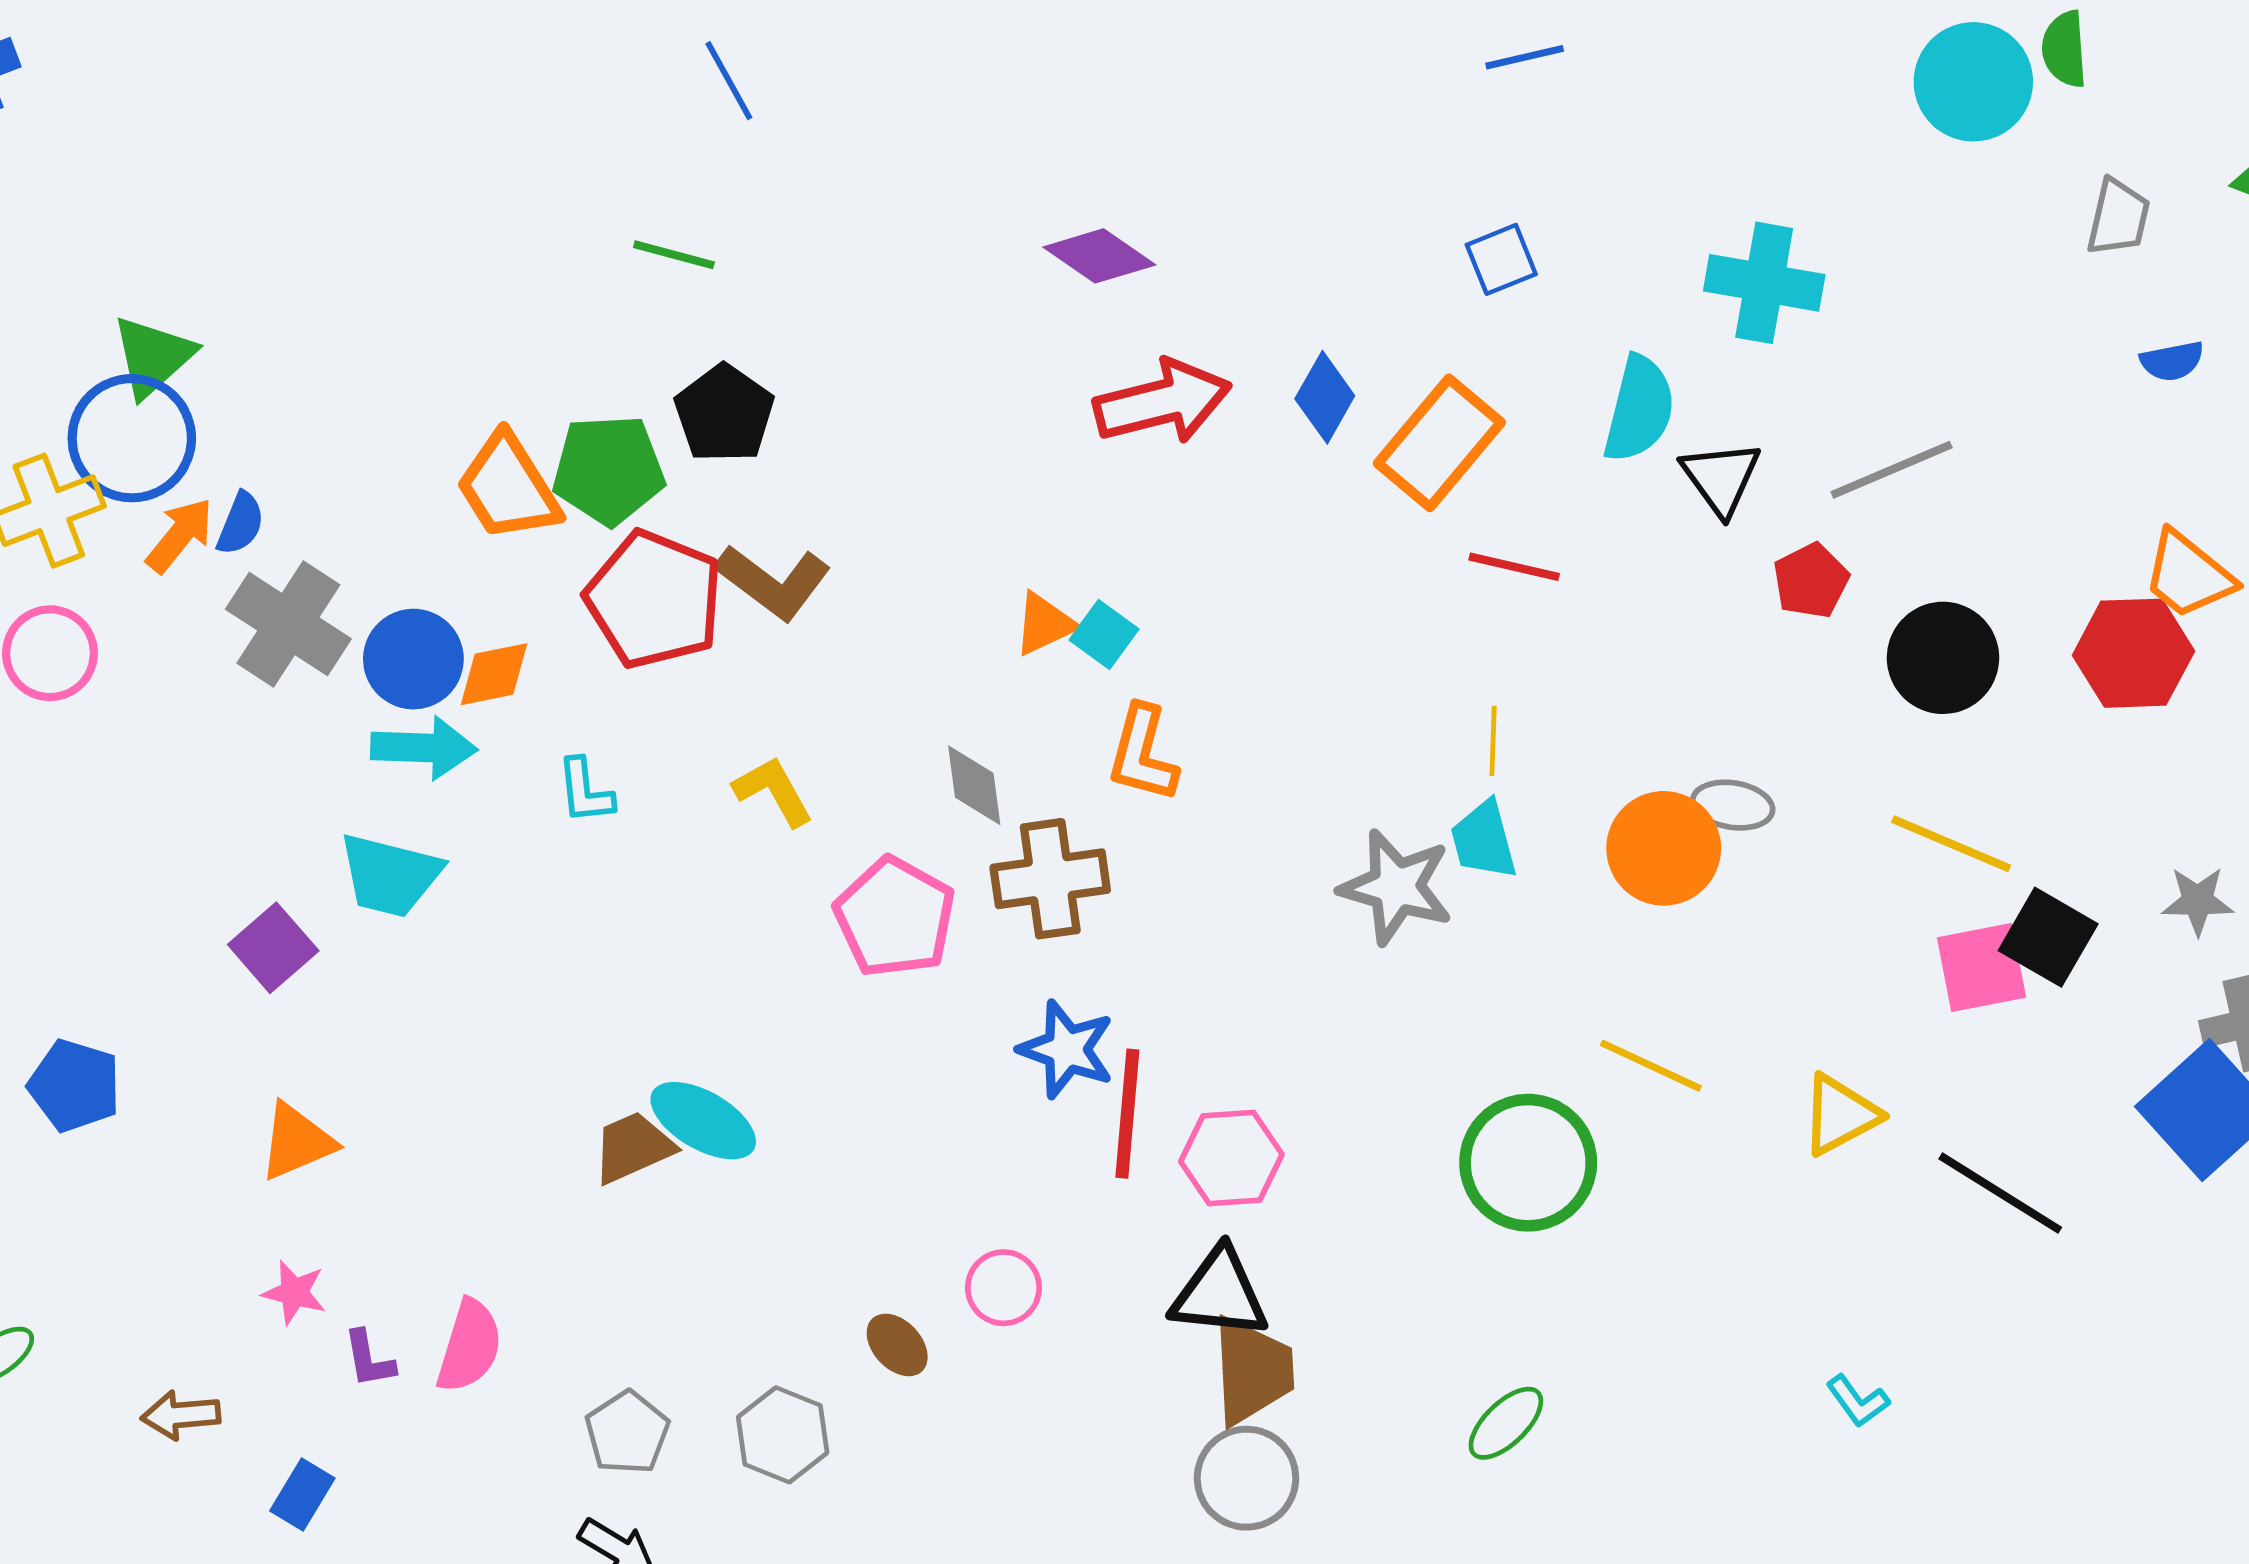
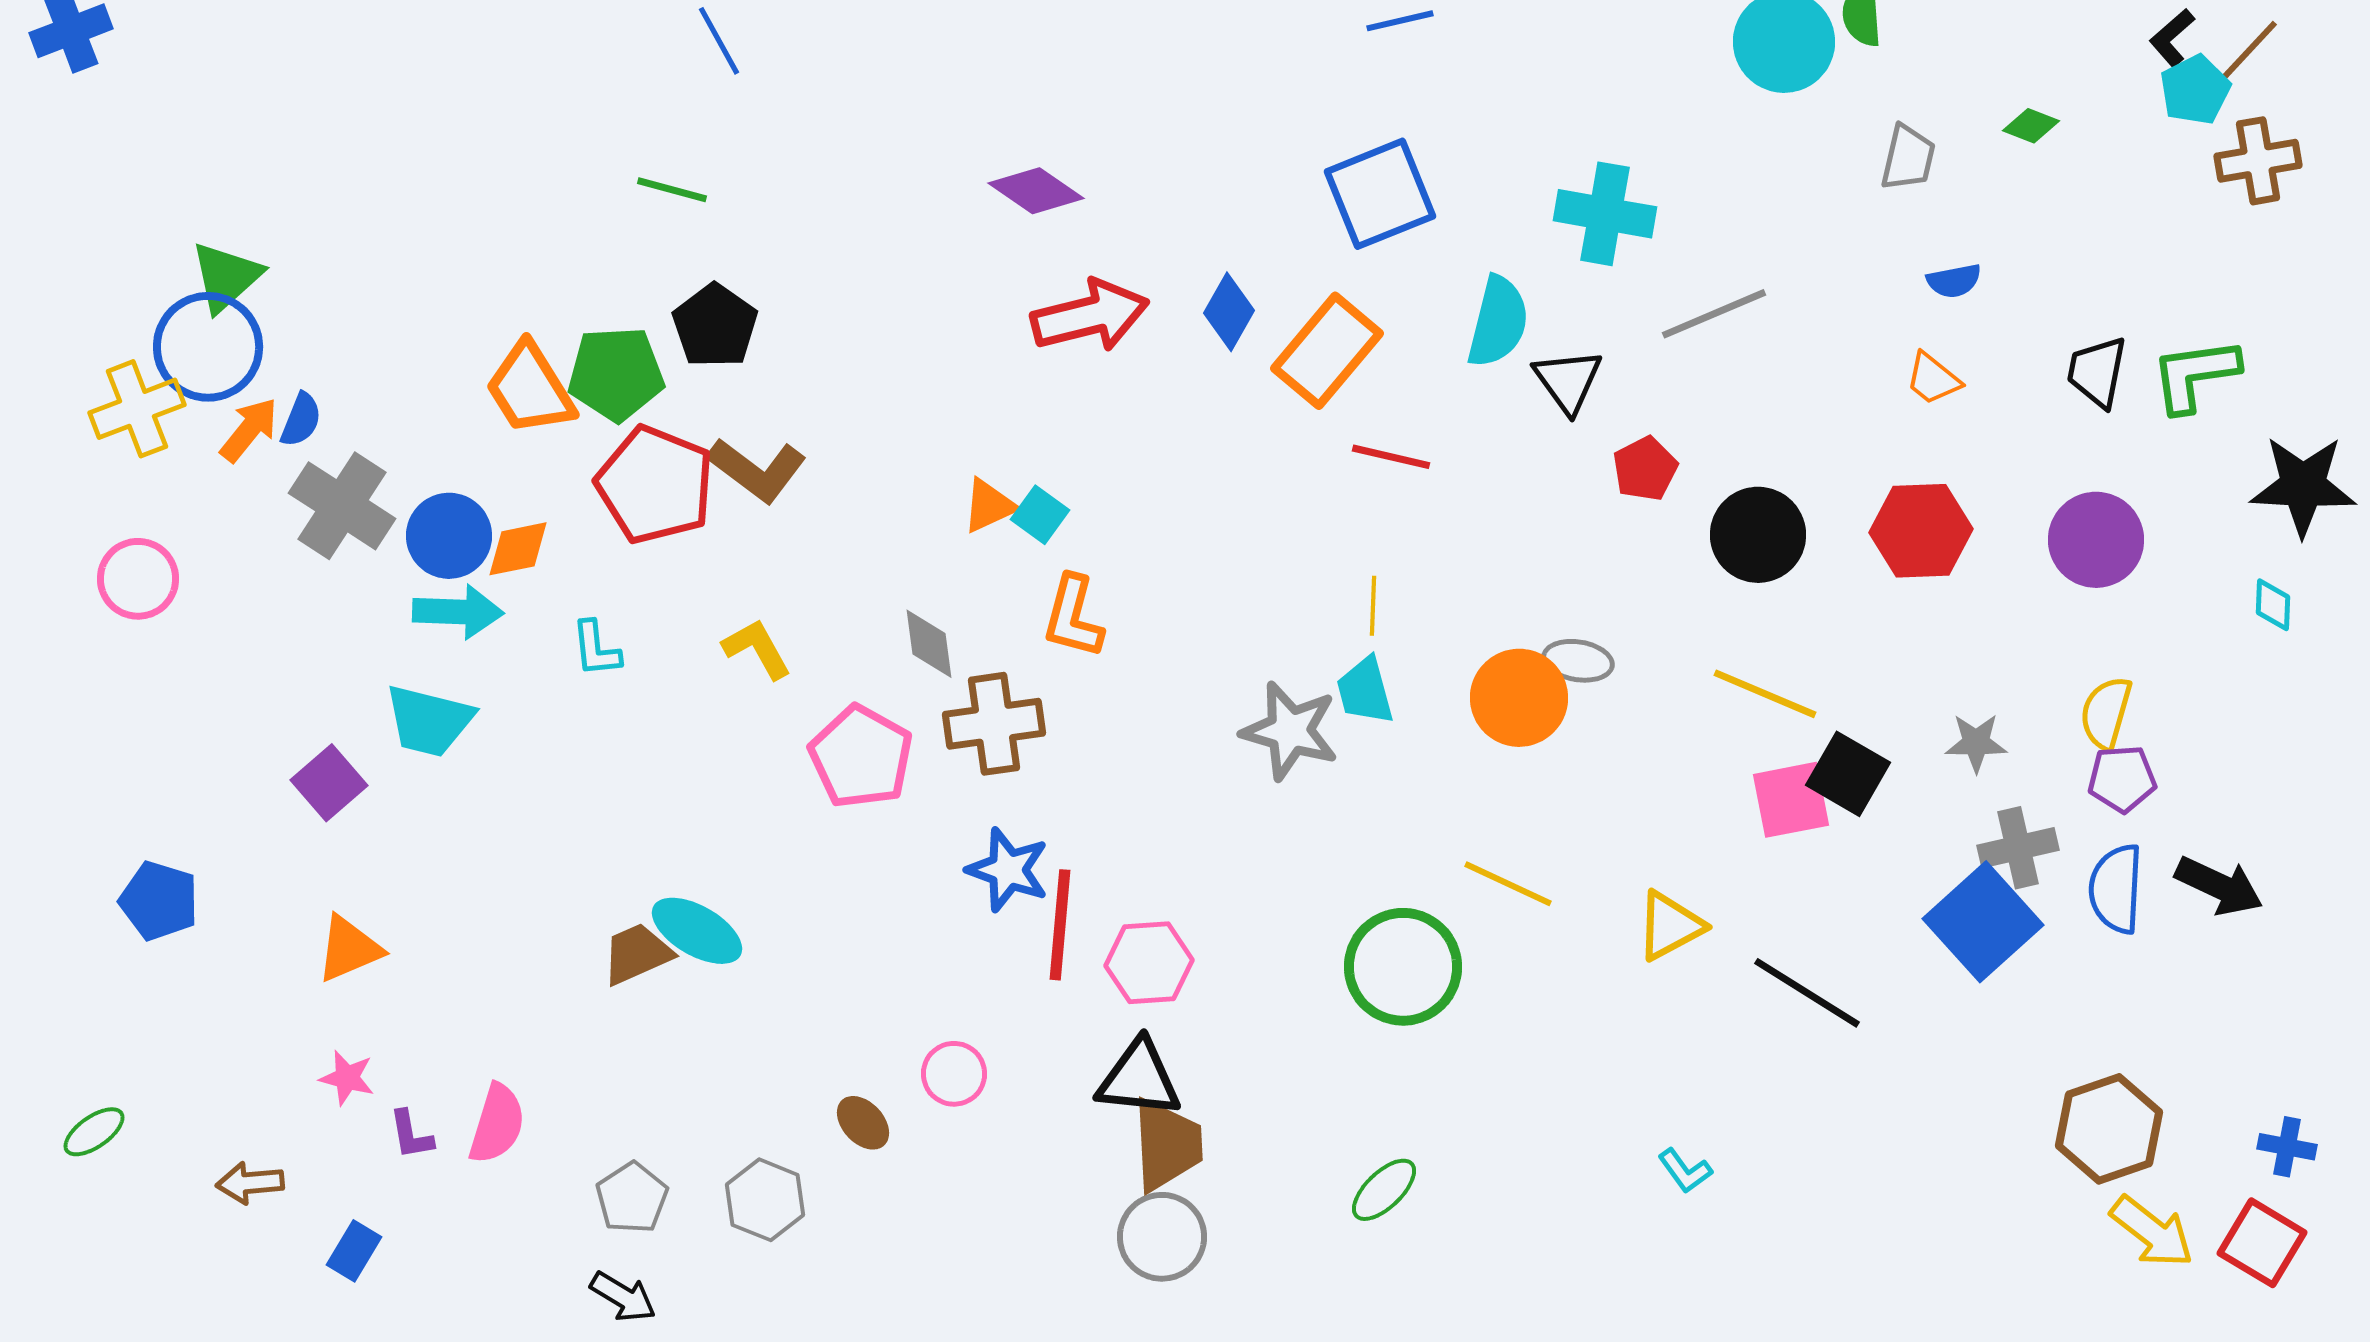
blue square: (1501, 259) -> (1380, 194), size x1.8
gray line: (1892, 470) -> (1714, 314), moved
orange trapezoid: (2188, 575) -> (1933, 379), moved, size x0.7
pink circle: (50, 653) -> (138, 579), moved

